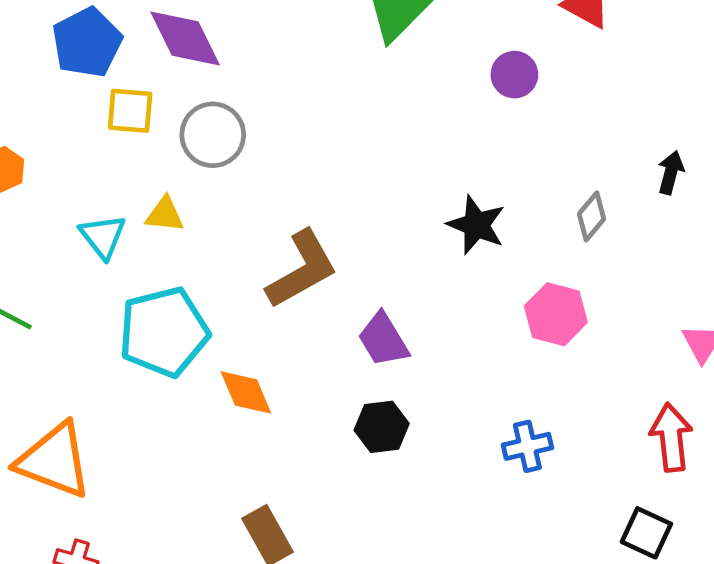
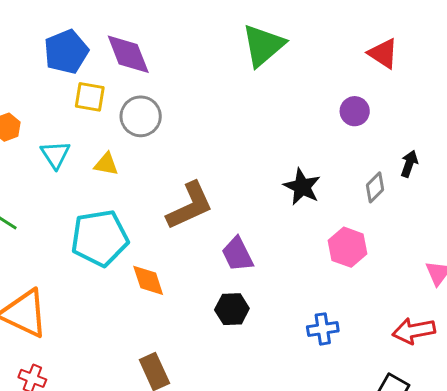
purple circle: (514, 75) -> (355, 111), moved
black arrow: (671, 173) -> (409, 164), moved
cyan triangle: (103, 236) -> (55, 155), moved
red arrow: (671, 437) -> (414, 331), turned -99

